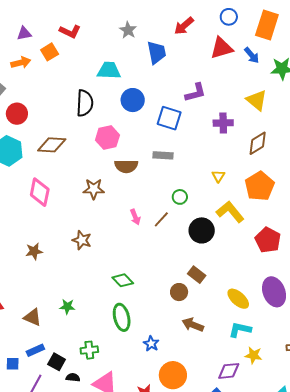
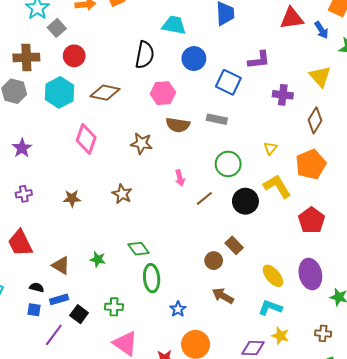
brown diamond: (258, 143) -> (315, 120), turned -35
green circle: (180, 197) -> (228, 164), size x1.6
brown line: (161, 219) -> (204, 198), moved
green diamond: (123, 280) -> (138, 249), moved
black semicircle: (73, 377) -> (37, 287), moved

